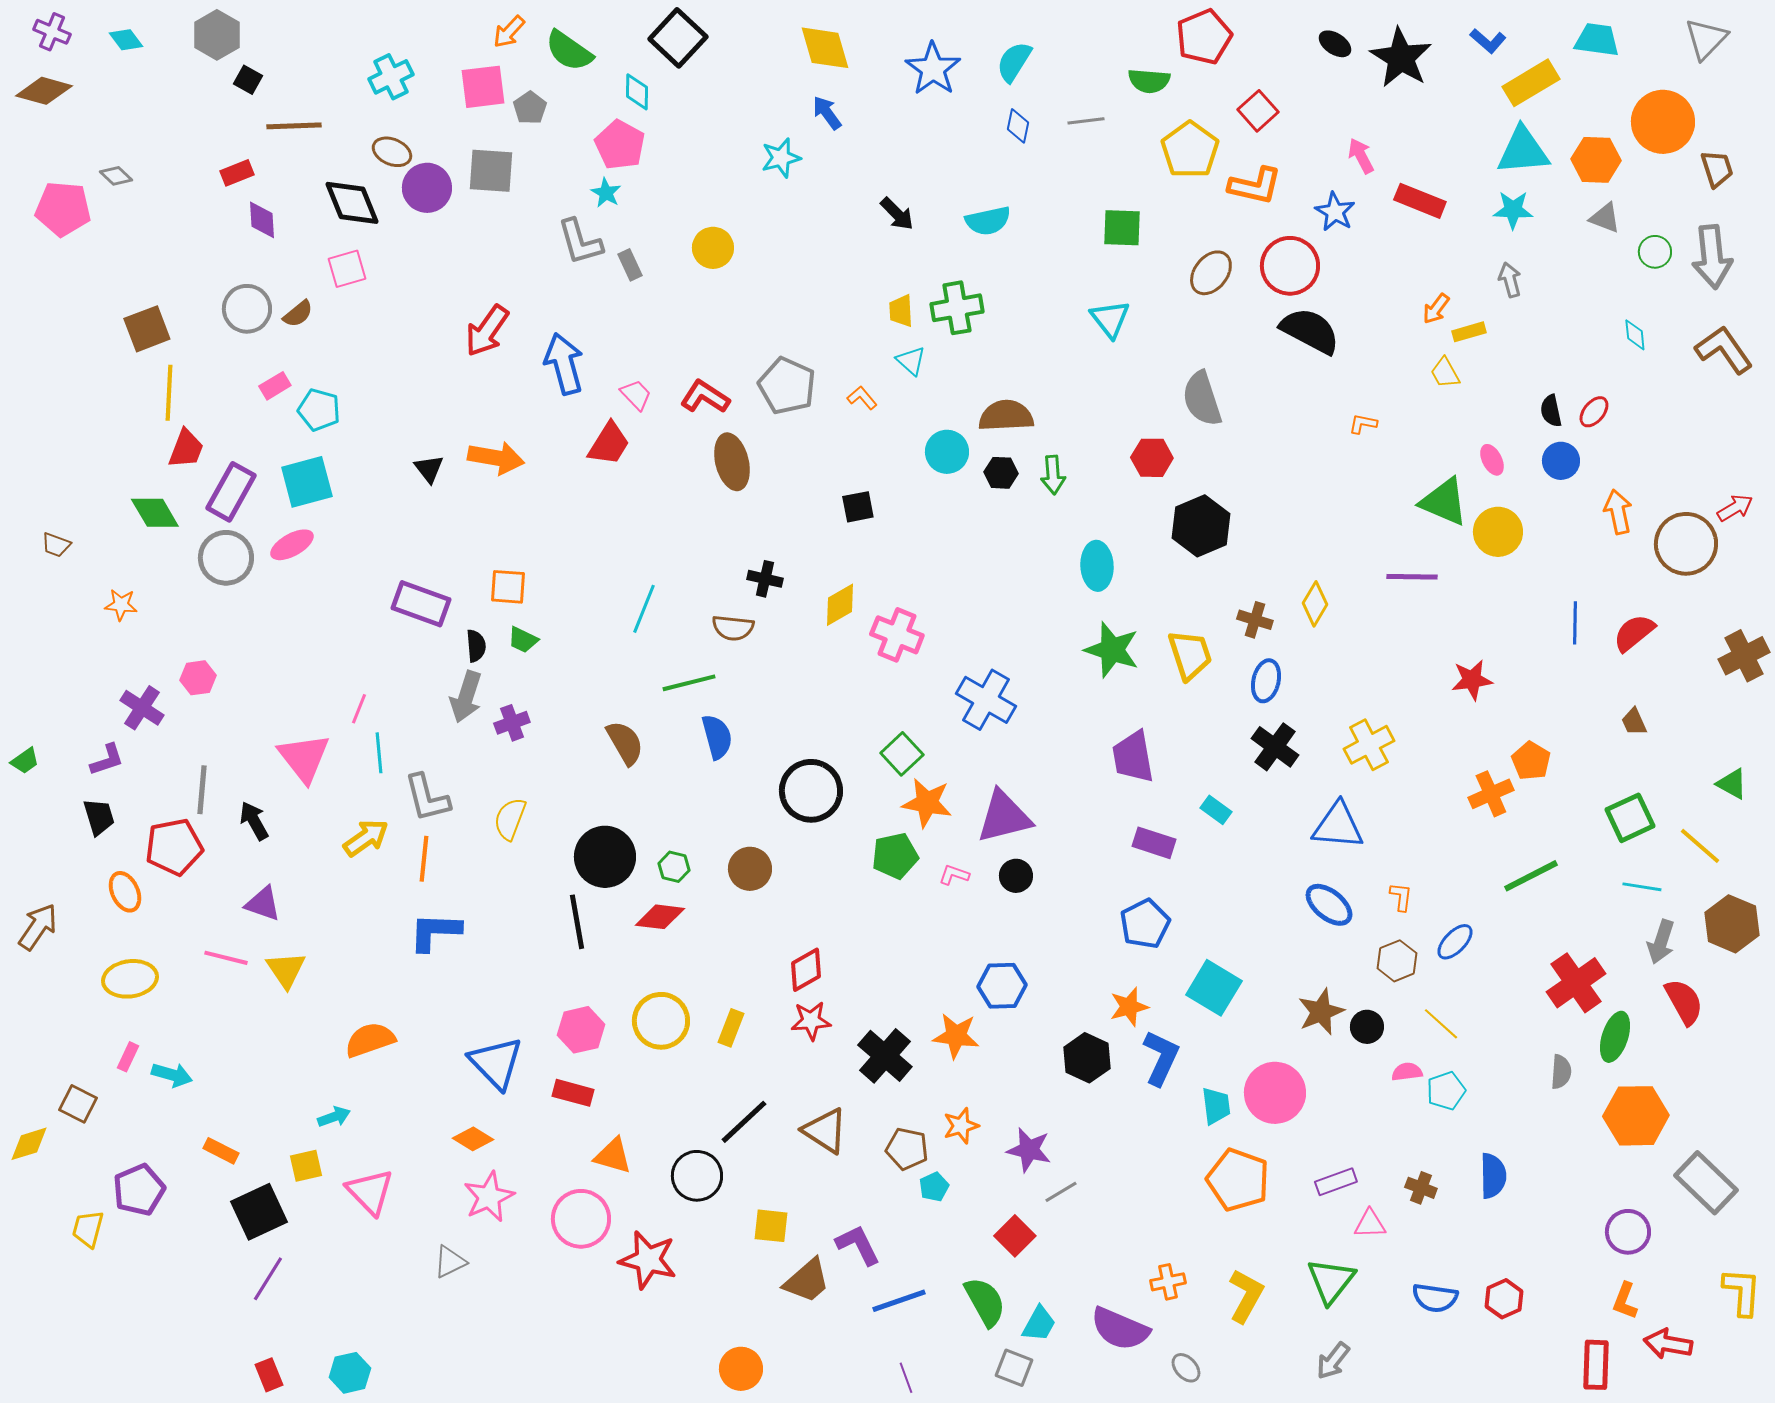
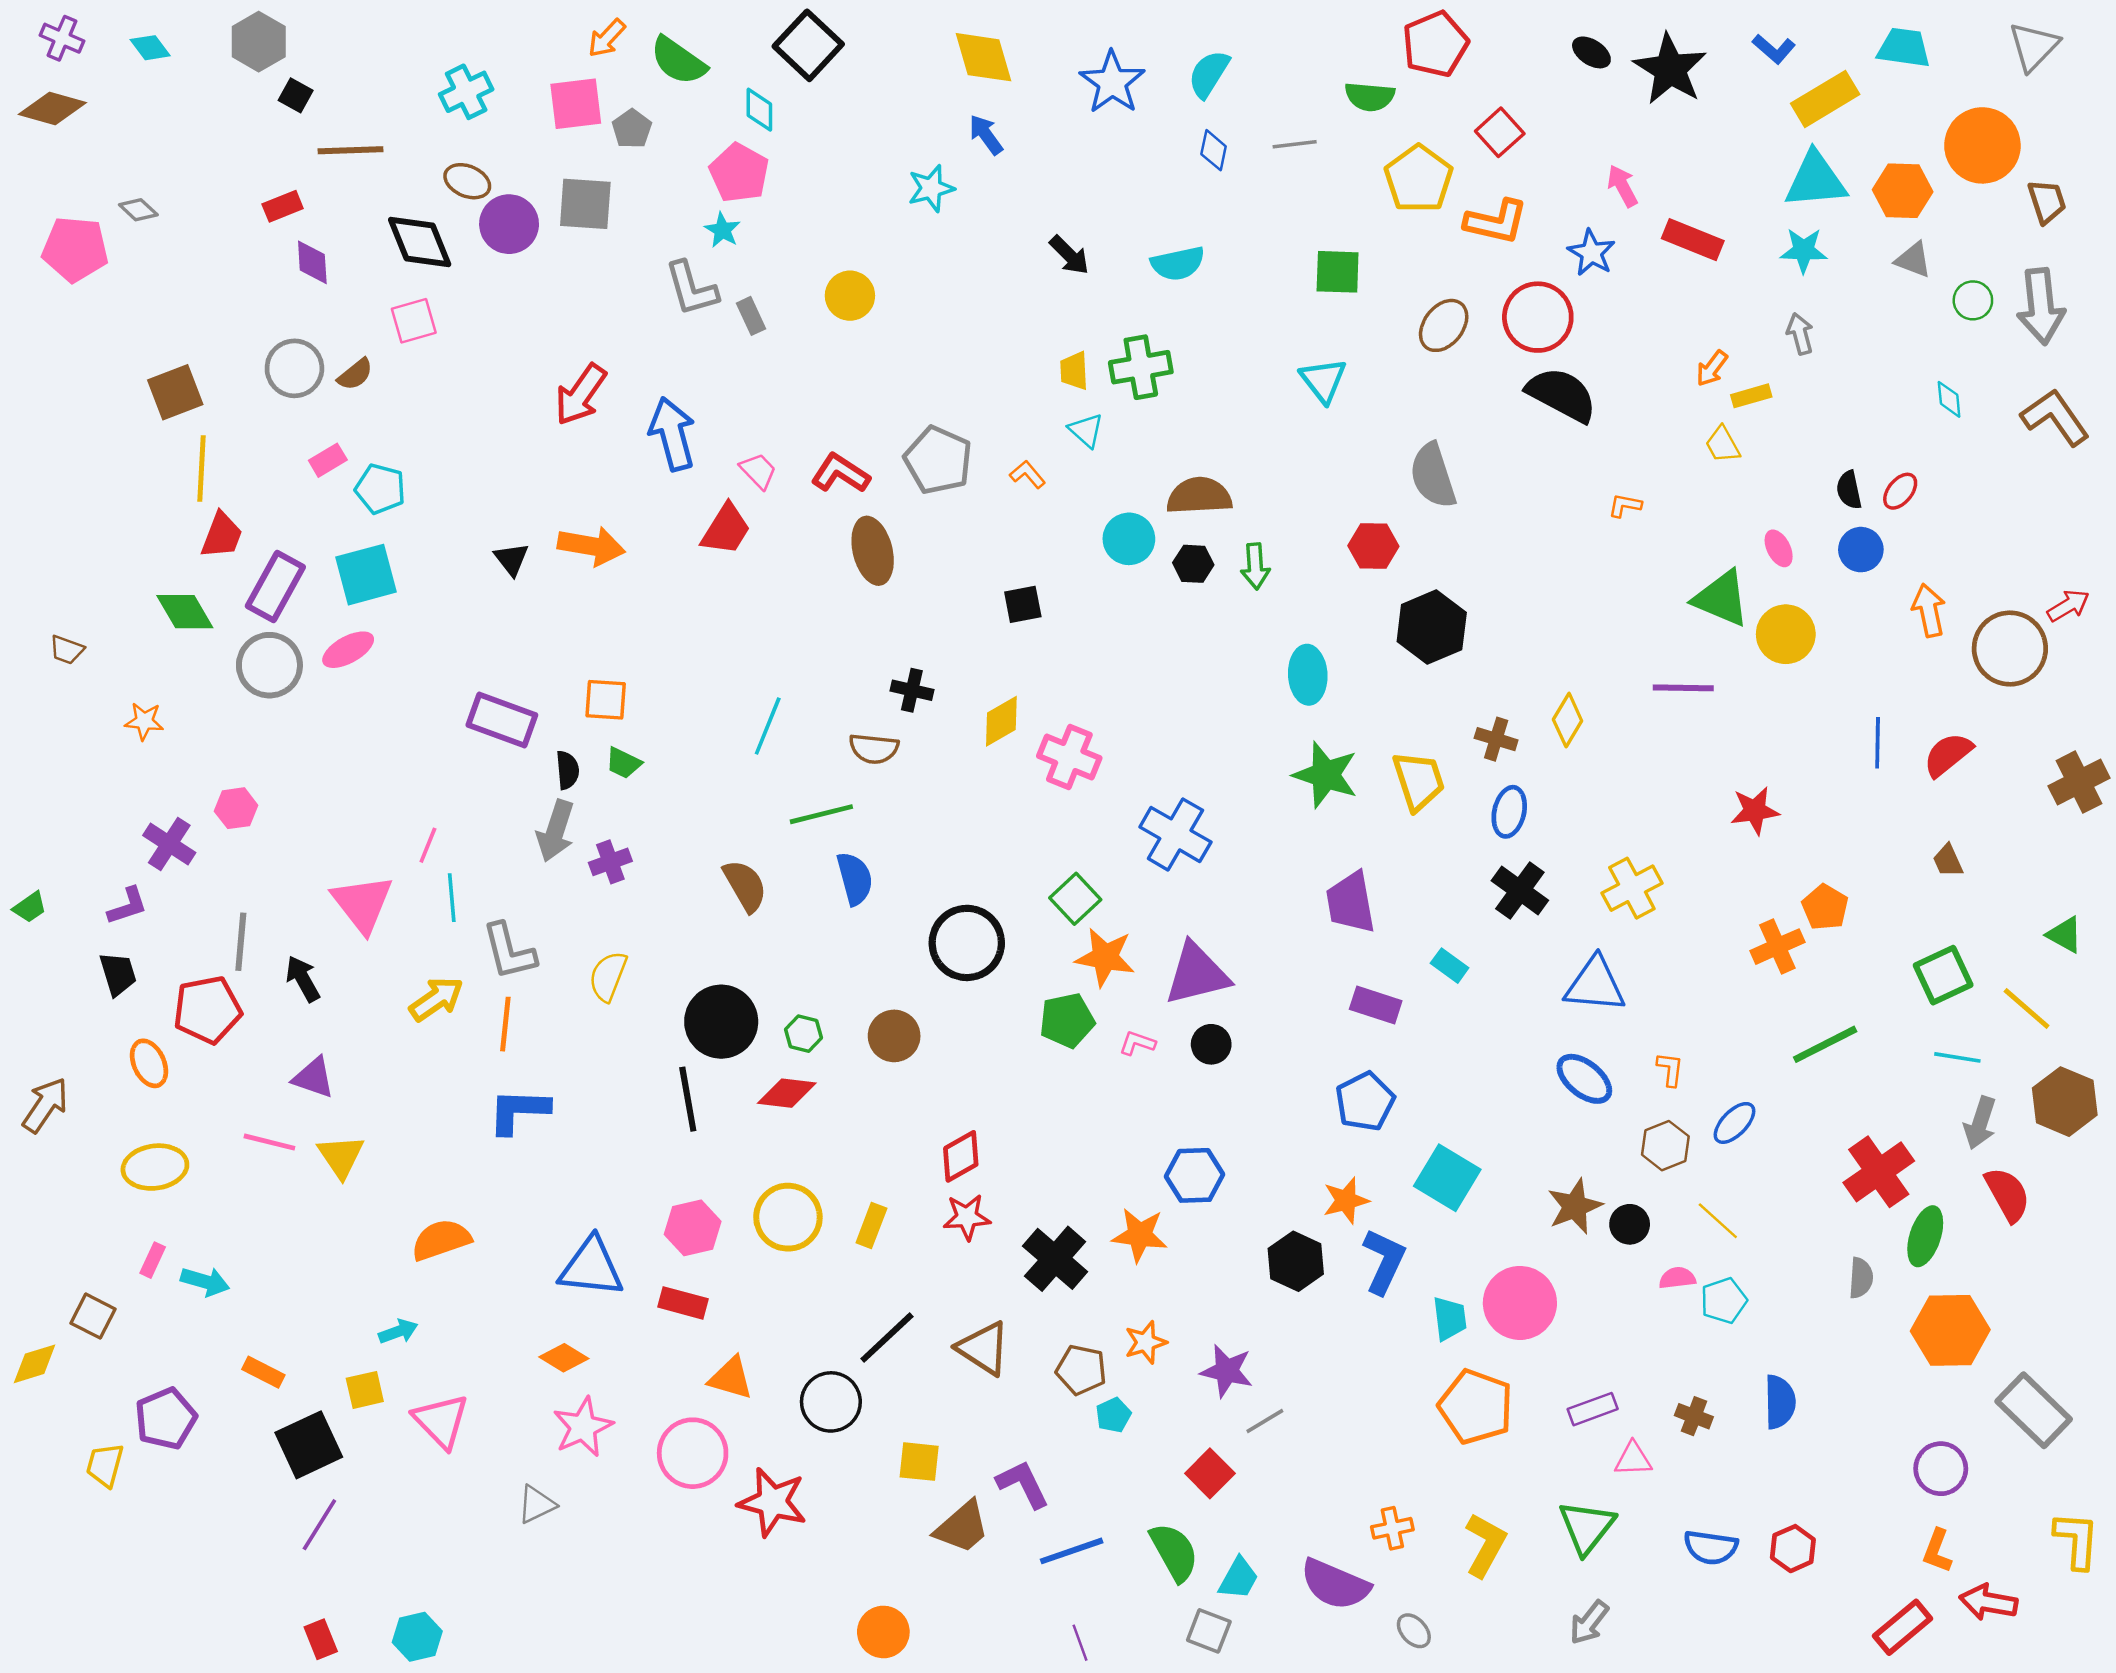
blue triangle: (496, 1063) -> (591, 1267), turned -40
red rectangle: (1596, 1365) -> (1903, 1627), turned 48

